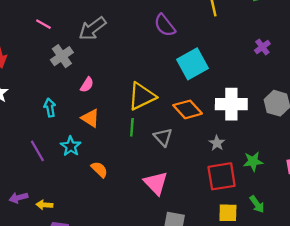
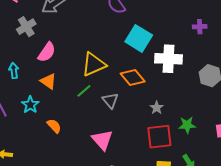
purple cross: (262, 47) -> (200, 27), turned 32
cyan square: (193, 64) -> (139, 38), turned -32
pink semicircle: (87, 85) -> (47, 52), size x1.5
white cross: (231, 104) -> (169, 59), moved
green line: (132, 127) -> (84, 91), turned 42

